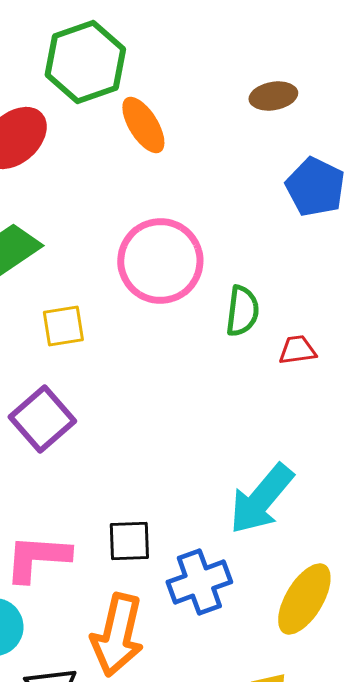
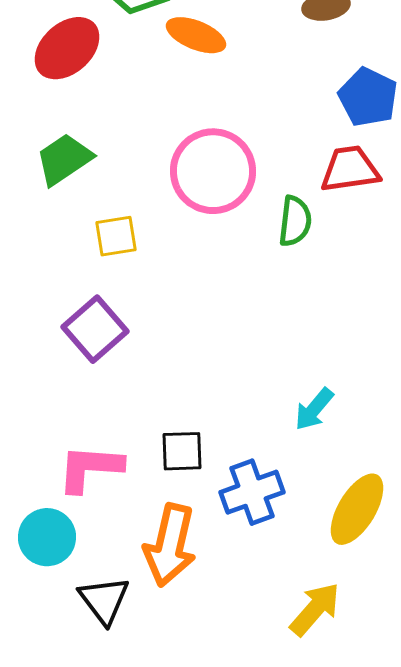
orange ellipse: (143, 125) -> (196, 35), turned -36
red trapezoid: (297, 350) -> (350, 169), moved, size x1.6
cyan arrow: (261, 499) -> (314, 409), size x0.6

